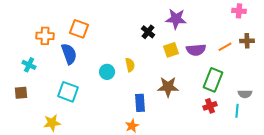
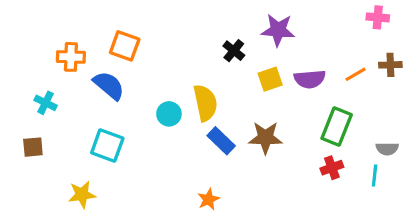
blue semicircle: (69, 54) -> (109, 85), turned -30
yellow semicircle: (130, 65) -> (205, 103), size x1.6
blue rectangle: (140, 103) -> (221, 141), moved, turned -42

